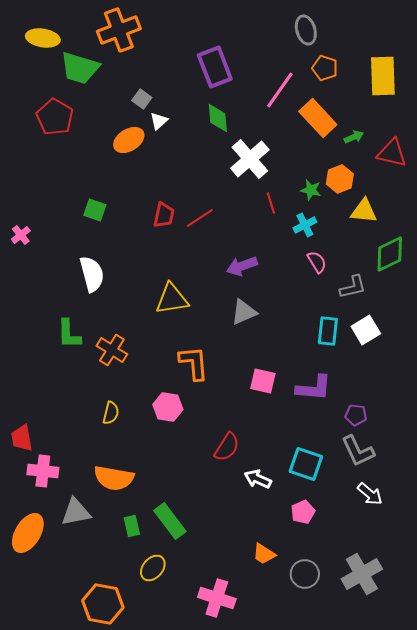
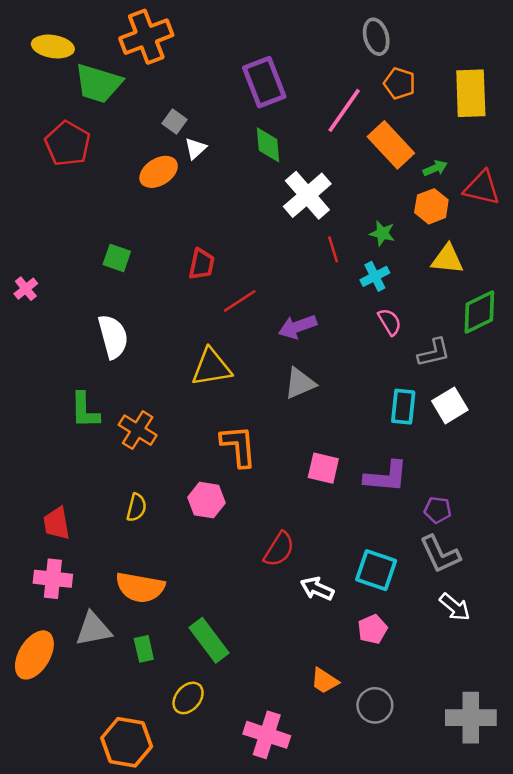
orange hexagon: (340, 179) -> (431, 206), moved
red line: (200, 218) -> (240, 301), moved
red trapezoid: (22, 438) -> (57, 523), moved
green rectangle: (132, 526) -> (144, 649), moved
gray cross: (362, 574) -> (471, 718), moved, turned 30

